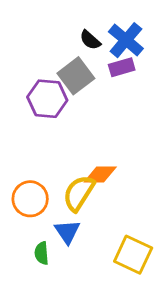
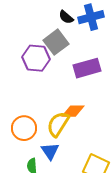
blue cross: (126, 40) -> (91, 17), turned 35
purple rectangle: (122, 67) -> (87, 68), moved, size x1.5

